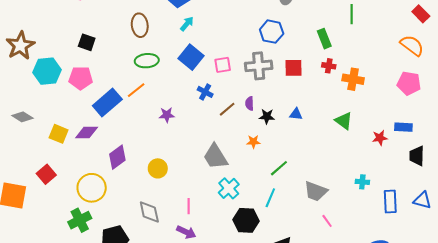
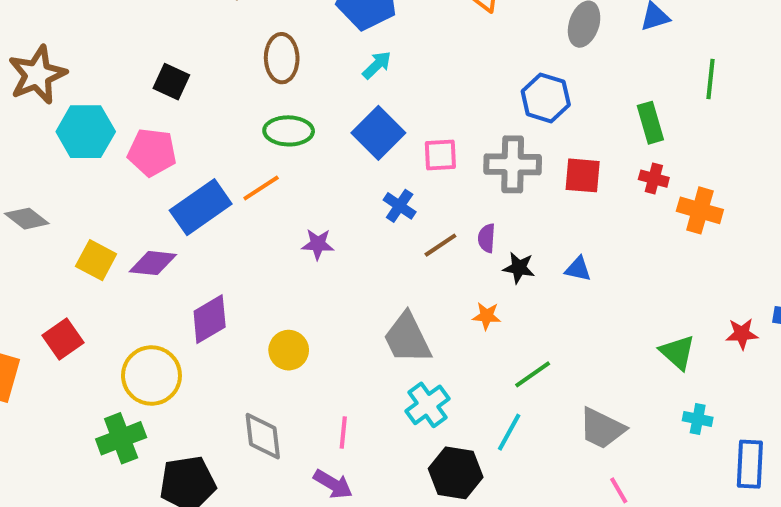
green triangle: (344, 121) -> (677, 352), moved

